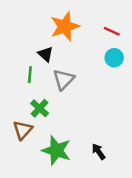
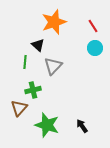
red line: (112, 31) -> (93, 26), turned 32
green cross: (40, 108) -> (33, 90), turned 35

